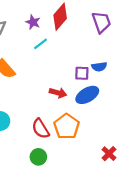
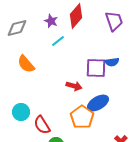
purple square: (82, 73) -> (96, 68), size x1.5
blue ellipse: (87, 95) -> (98, 103), moved
red semicircle: (41, 129) -> (42, 125), moved

